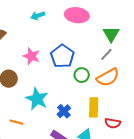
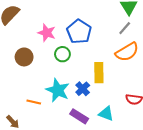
green circle: (82, 75) -> (62, 54), moved
cyan star: (37, 99) -> (58, 90), moved
yellow rectangle: (94, 107) -> (99, 73), moved

